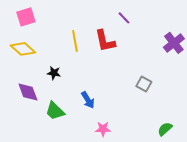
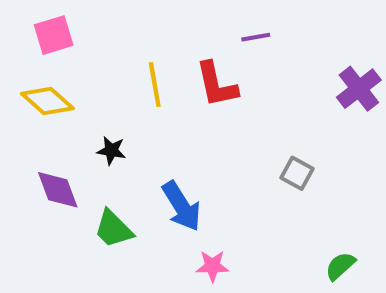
purple line: (124, 18) -> (256, 37), turned -56
blue arrow: (88, 100) -> (181, 206), size x1.4

